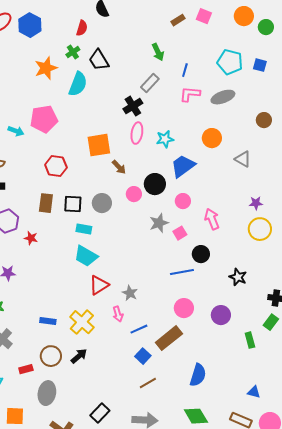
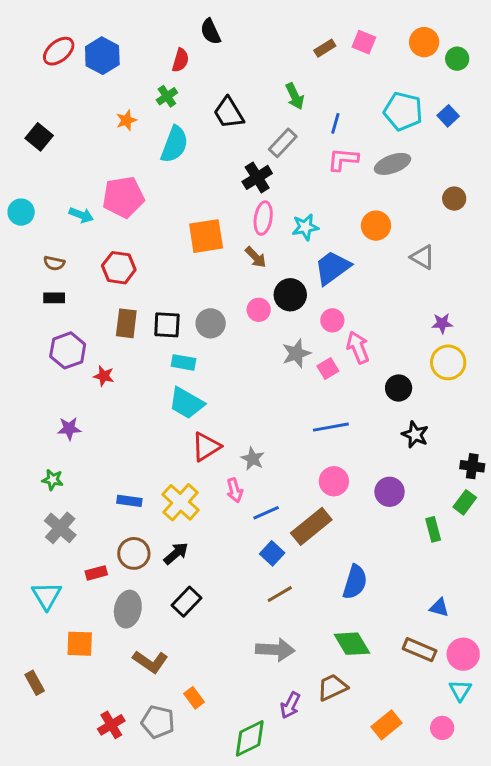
black trapezoid: (99, 60) -> (229, 113), moved
blue square: (260, 65) -> (448, 116), turned 32
orange star: (46, 68) -> (126, 120), size x0.6
red hexagon: (56, 166) -> (119, 268), moved
brown arrow: (119, 167) -> (256, 257), moved
pink arrow: (212, 219) -> (358, 347), moved
black circle: (201, 254) -> (399, 388), moved
black rectangle: (100, 413) -> (186, 602), moved

